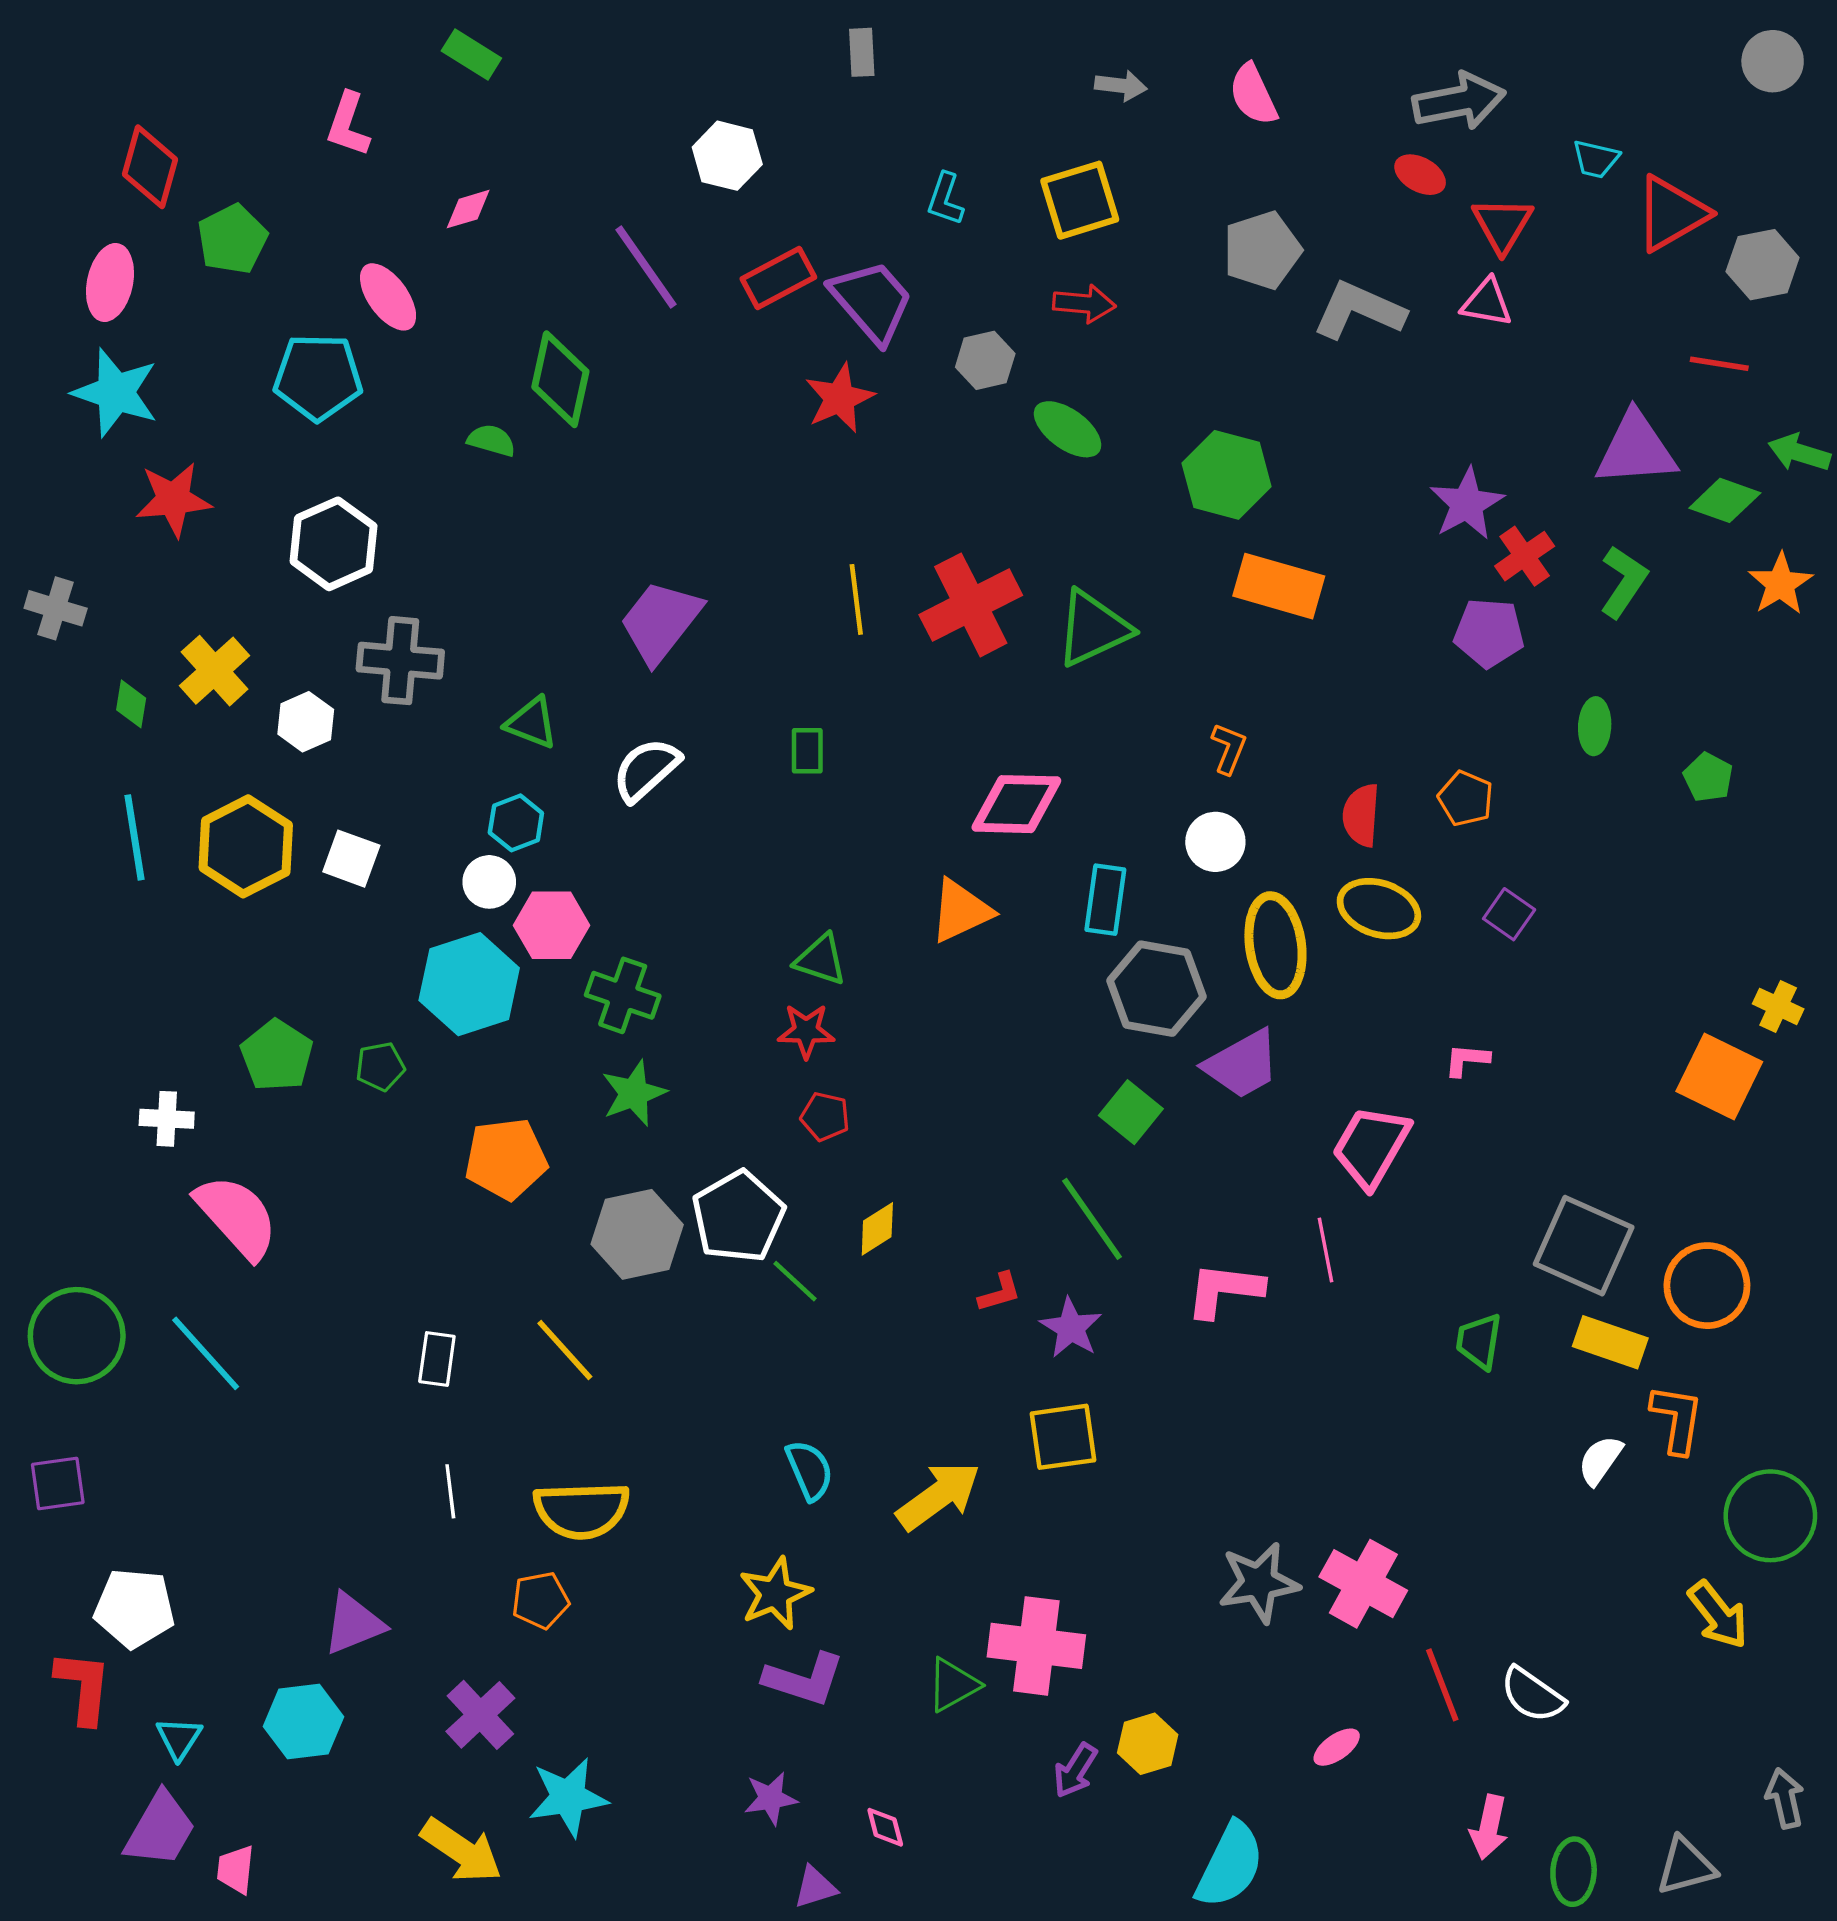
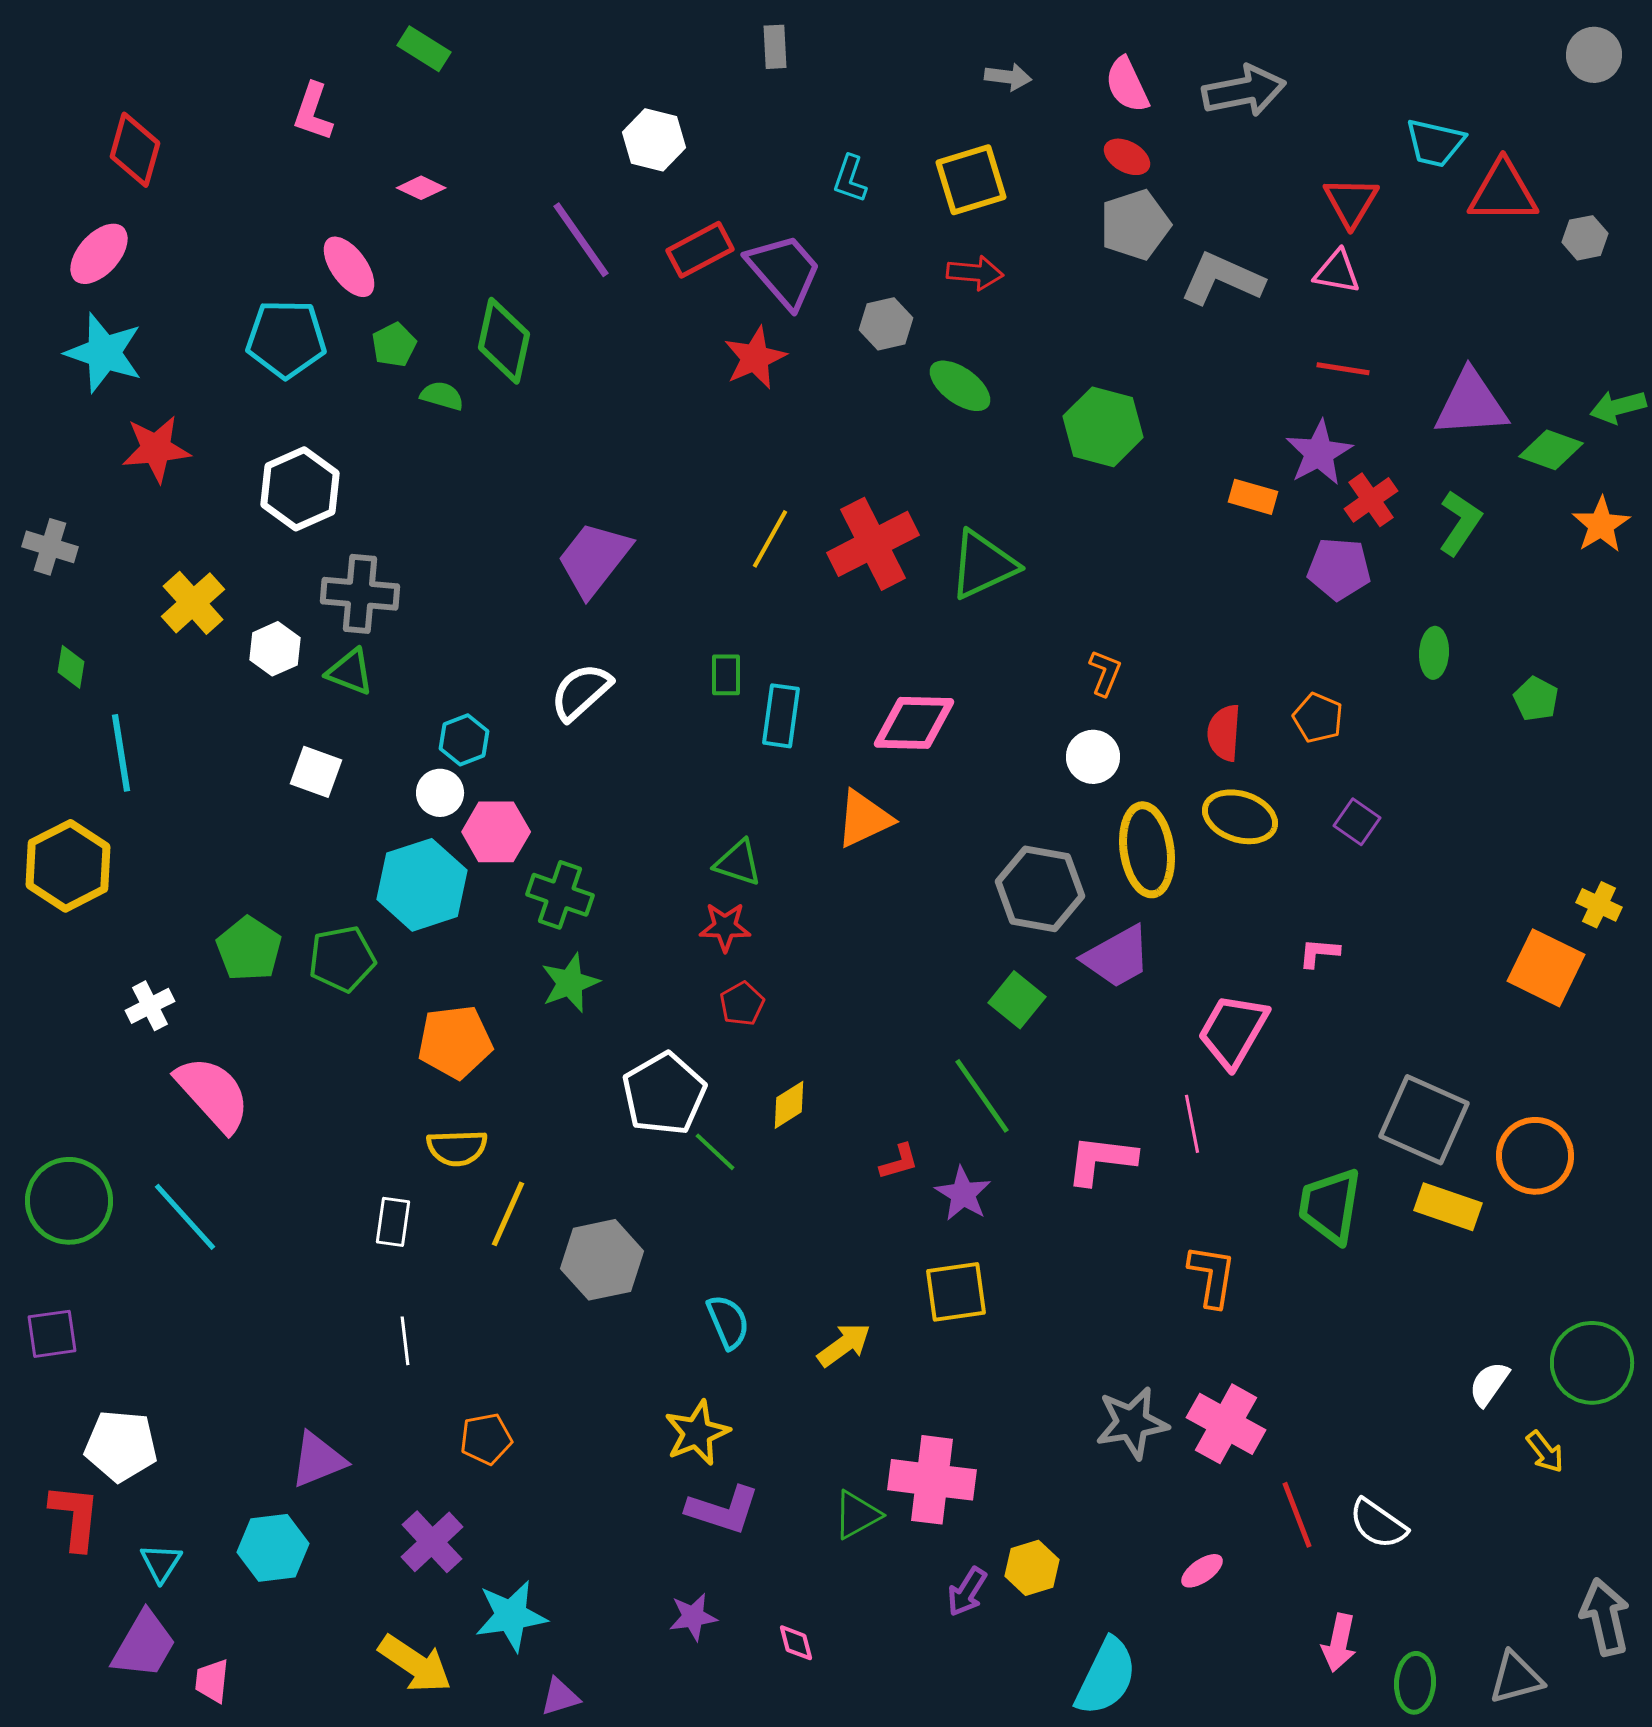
gray arrow: (1459, 101) -> (1244, 91), moved
cyan trapezoid: (1596, 159) -> (1435, 143), size x1.4
red ellipse: (1420, 175) -> (1127, 157), moved
pink diamond: (468, 209) -> (421, 188), turned 42
red triangle: (1671, 214) -> (1503, 192), turned 30
green pentagon: (232, 239) -> (394, 345), moved, size x0.7
gray hexagon: (1763, 265) -> (1585, 238), size x0.7
pink ellipse: (110, 282) -> (99, 254), turned 30
red line: (1719, 364) -> (1343, 369), moved
green arrow: (1799, 453) -> (1618, 407), turned -32
orange rectangle: (1279, 586) -> (1253, 497), moved, size x0.6
yellow line: (856, 599) -> (770, 539), turned 36
green diamond: (131, 704) -> (71, 667), moved
green triangle: (531, 723) -> (350, 672), moved
yellow hexagon: (246, 846) -> (68, 866), moved
cyan rectangle: (1105, 900) -> (781, 716), moved
green pentagon: (380, 1067) -> (342, 959), size x1.5
red pentagon: (825, 1117) -> (742, 1004), turned 30
white cross: (167, 1119) -> (150, 1006), turned -30
gray hexagon: (637, 1234) -> (602, 1260), moved
green trapezoid: (1479, 1341) -> (1330, 1206), size x1.5
yellow line: (565, 1350) -> (508, 1214), turned 66
orange L-shape: (1677, 1419) -> (1212, 1276), moved
white semicircle: (1600, 1460) -> (1489, 1384), moved
yellow arrow: (939, 1496) -> (844, 1345), size x0.7
yellow semicircle: (582, 1510) -> (457, 1148), moved, size x0.7
yellow arrow: (1718, 1615) -> (1545, 1452), size x0.7
gray arrow: (1785, 1798) -> (1605, 1617), size x1.4
purple triangle: (815, 1887) -> (560, 1697), moved

